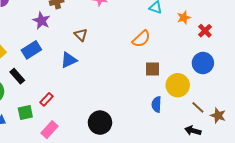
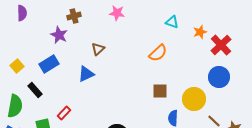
red cross: (205, 31) -> (221, 45), size x1.5
brown triangle: (81, 35) -> (98, 49), turned 32
brown square: (152, 69) -> (160, 91), moved

